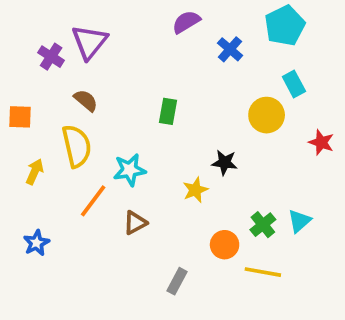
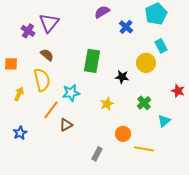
green rectangle: (168, 111) -> (92, 61), size x1.6
red star: (321, 142) -> (178, 91), moved
black star: (225, 163) -> (122, 77), moved
brown triangle: (135, 223) -> (66, 125), moved
green cross: (263, 225) -> (144, 103), moved

